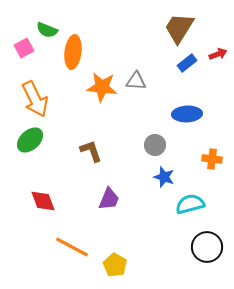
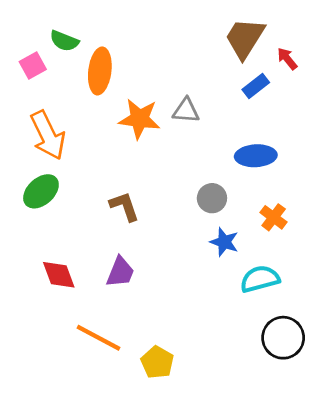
red arrow: (218, 54) -> (287, 59), moved, turned -108
orange cross: (212, 159) -> (274, 217), moved, turned 30
purple trapezoid: (109, 199) -> (120, 272), moved

